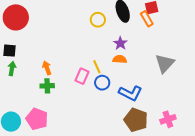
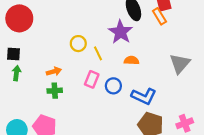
yellow circle: (98, 20) -> (78, 44), moved
purple star: (120, 43) -> (121, 32), moved, size x1.6
yellow line: (97, 67) -> (98, 53), moved
orange arrow: (47, 68) -> (54, 71), turned 96

